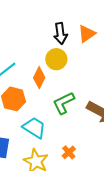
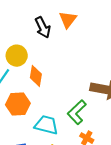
yellow circle: (56, 59) -> (17, 56), moved
green L-shape: (64, 103) -> (77, 112), moved

